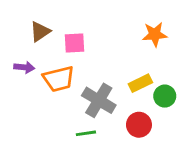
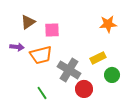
green circle: (165, 96) -> (112, 75), moved
red circle: (139, 125) -> (84, 89), moved
green line: (86, 133) -> (42, 93), moved, turned 64

